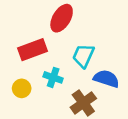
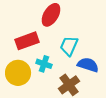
yellow circle: (22, 88) -> (18, 73), size x1.6

